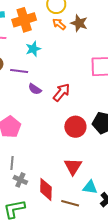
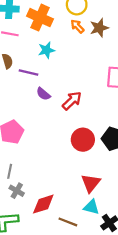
orange cross: (24, 20) -> (40, 18), turned 35
brown star: (79, 23) -> (99, 28), turned 30
red triangle: (73, 166) -> (91, 183), moved
red diamond: (46, 189) -> (43, 204), turned 65

